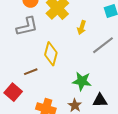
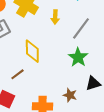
green star: (82, 81) -> (78, 57), moved, turned -30

